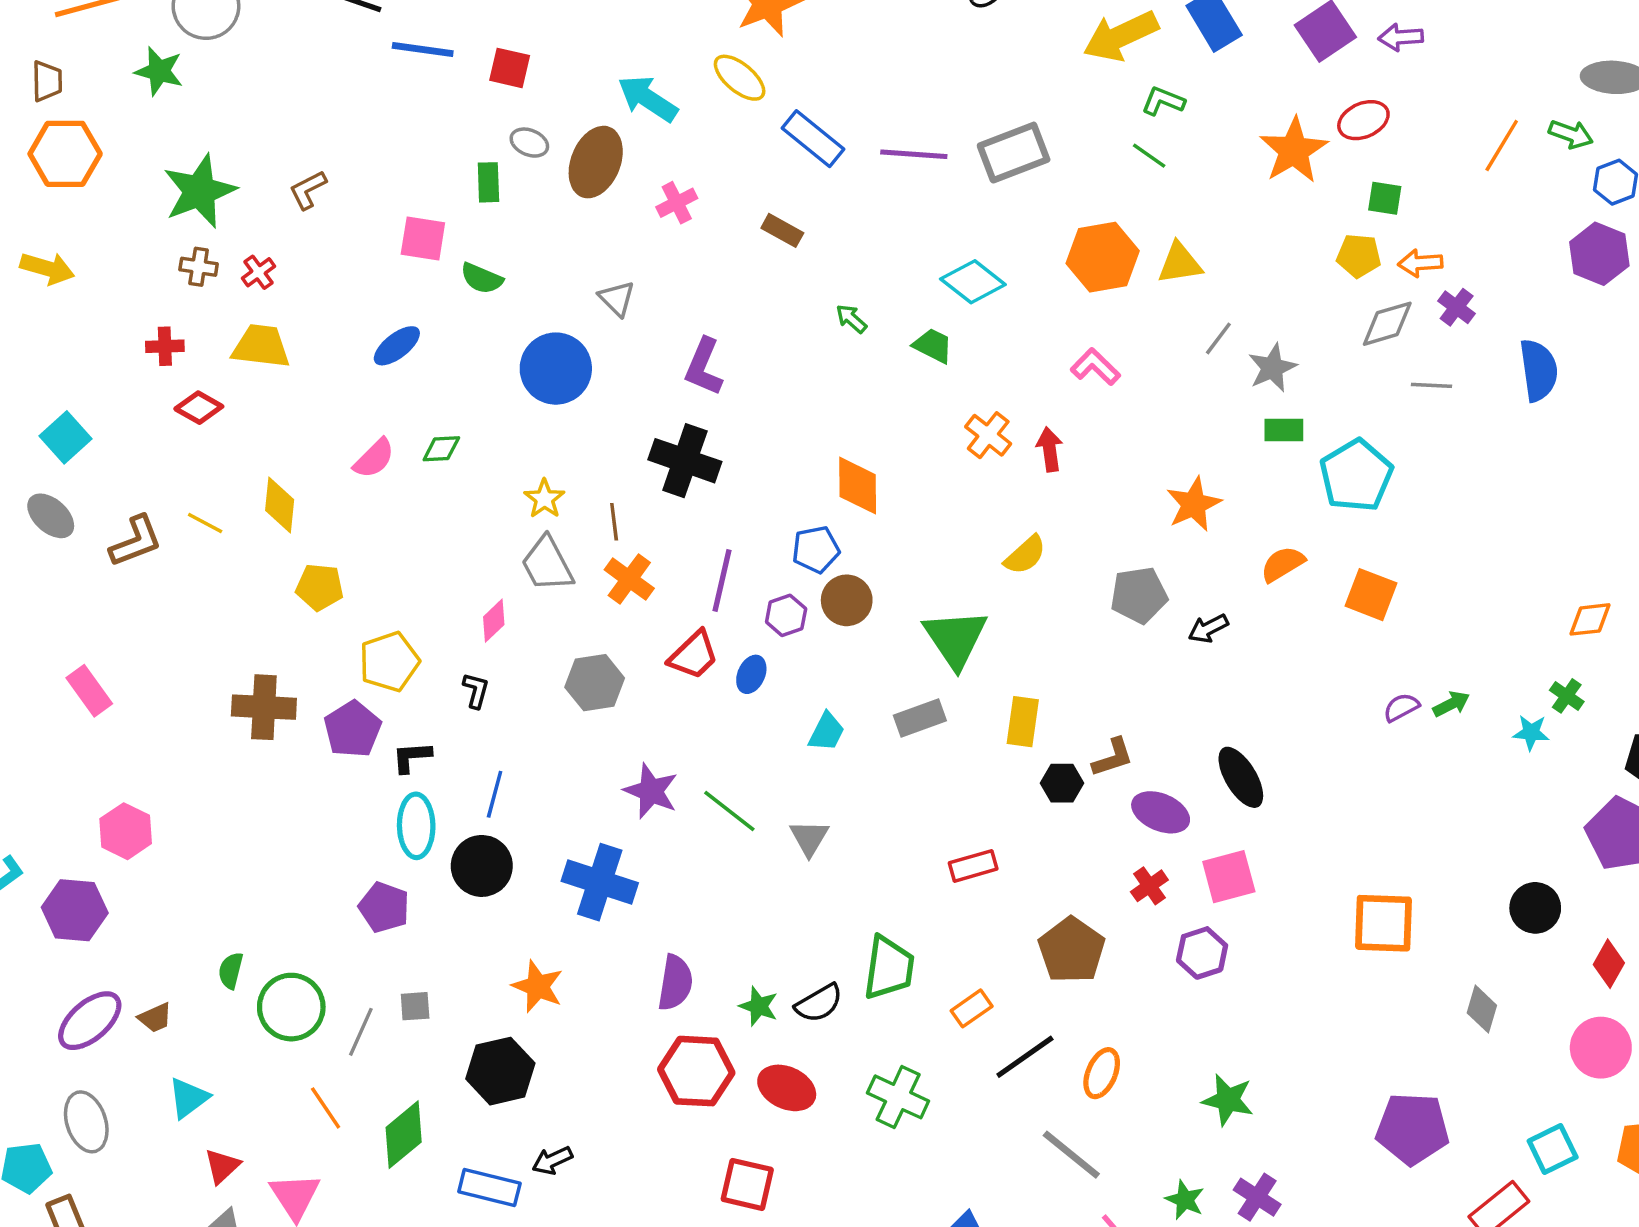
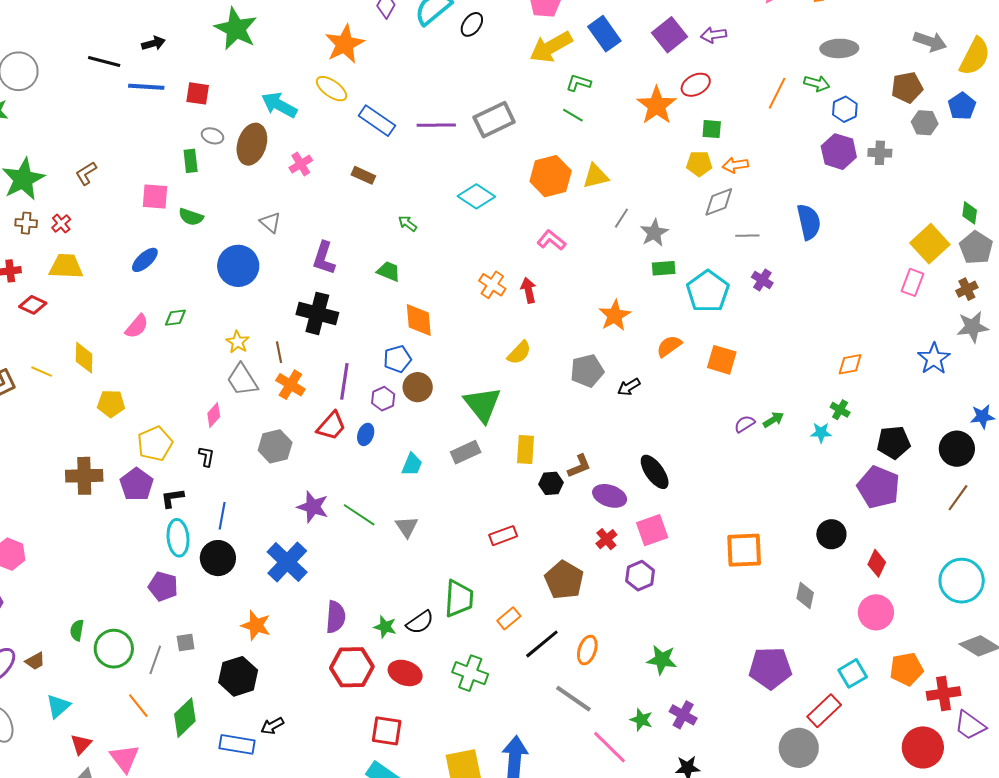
purple cross: (1457, 307) -> (762, 280), moved
green trapezoid: (933, 346) -> (389, 271), moved
blue cross: (600, 882) -> (287, 562), turned 30

